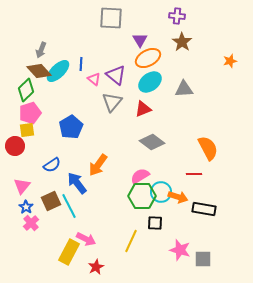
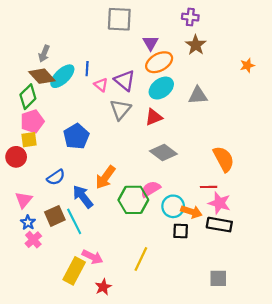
green hexagon: (142, 196) -> (133, 200), moved
black square: (155, 223) -> (181, 231), moved
pink star: (180, 250) -> (219, 203), moved

